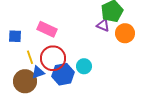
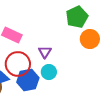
purple triangle: (103, 25) -> (45, 52), moved, turned 40

